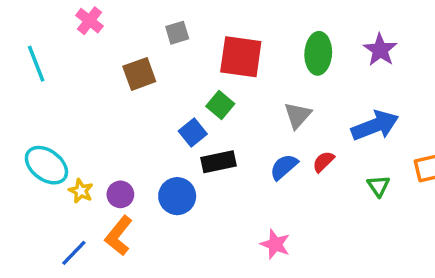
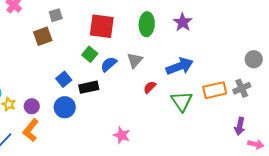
gray square: (177, 33) -> (56, 15), moved
blue square: (193, 132) -> (64, 79), moved
blue semicircle: (284, 167) -> (109, 64), moved
green triangle: (378, 186) -> (182, 101), size x1.6

